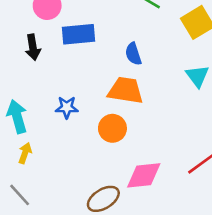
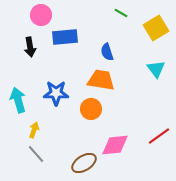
blue star: (67, 107) -> (56, 93), size x1.4
yellow arrow: (25, 153) -> (34, 130), moved
gray line: (20, 195) -> (36, 154), moved

